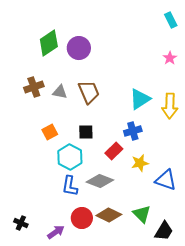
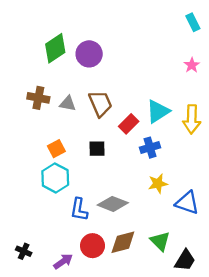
brown cross: (34, 87) -> (38, 98), turned 30
red rectangle: (114, 151) -> (129, 124), moved
cyan hexagon: (70, 157) -> (55, 178), moved
brown diamond: (109, 215) -> (123, 242), turned -40

